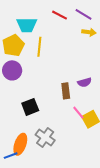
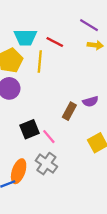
red line: (59, 15) -> (55, 42), moved
brown rectangle: (66, 91) -> (69, 111), turned 35
pink line: (78, 113) -> (49, 137), moved

